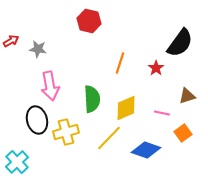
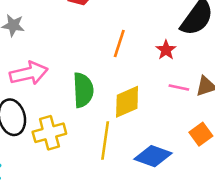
pink arrow: (50, 86) -> (29, 73), turned -92
pink line: (162, 113) -> (179, 87), moved
yellow line: (109, 138) -> (105, 141), turned -36

